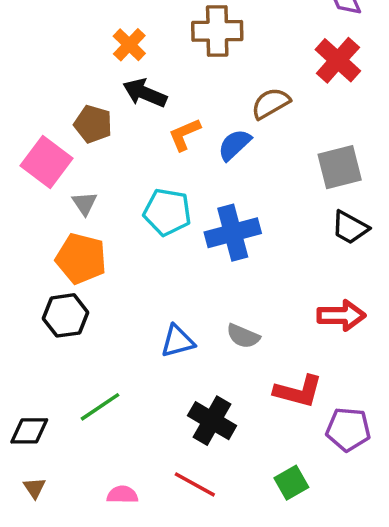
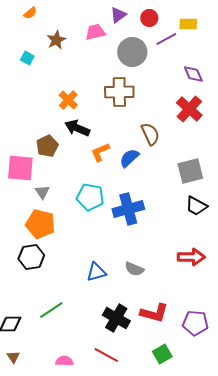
brown semicircle: (271, 103) -> (150, 134), turned 95
brown pentagon: (93, 124) -> (47, 146), turned 30
pink square: (47, 162) -> (20, 168), turned -32
red L-shape: (298, 391) -> (154, 313), moved

